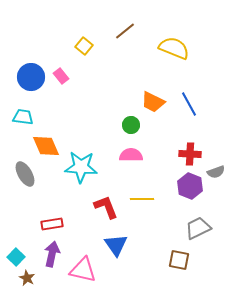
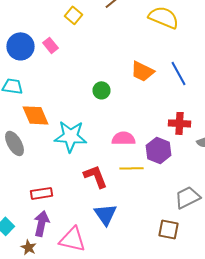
green circle: (131, 125) -> (102, 90), moved
pink semicircle: (131, 155) -> (124, 138), moved
purple hexagon: (190, 186) -> (158, 150), moved
brown star: (27, 278) -> (28, 247), moved

